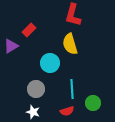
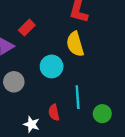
gray circle: (36, 89) -> (14, 82), moved
red semicircle: (67, 111) -> (54, 112), moved, turned 96

